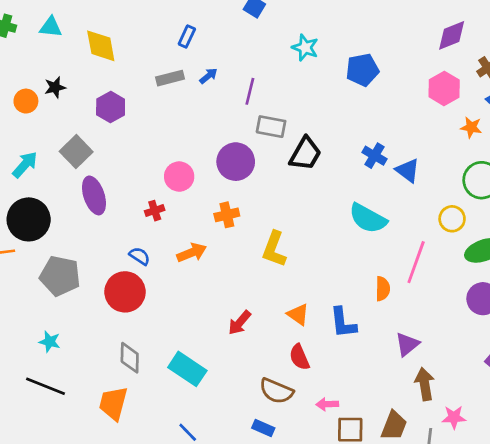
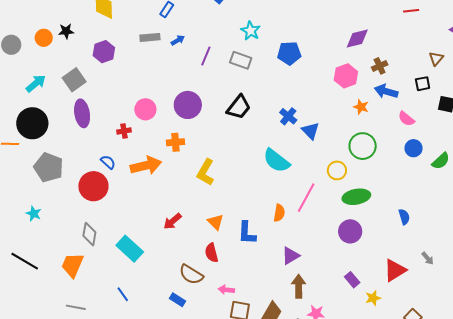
gray rectangle: (271, 127) -> (241, 60), moved
orange arrow: (192, 253) -> (146, 165), size x1.4
black line: (45, 386) -> (25, 261), moved

